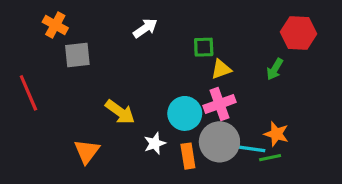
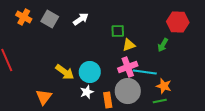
gray square: (77, 55) -> (50, 19), moved, turned 36
cyan circle: (185, 113) -> (90, 72), moved
cyan line: (246, 148) -> (145, 72), moved

